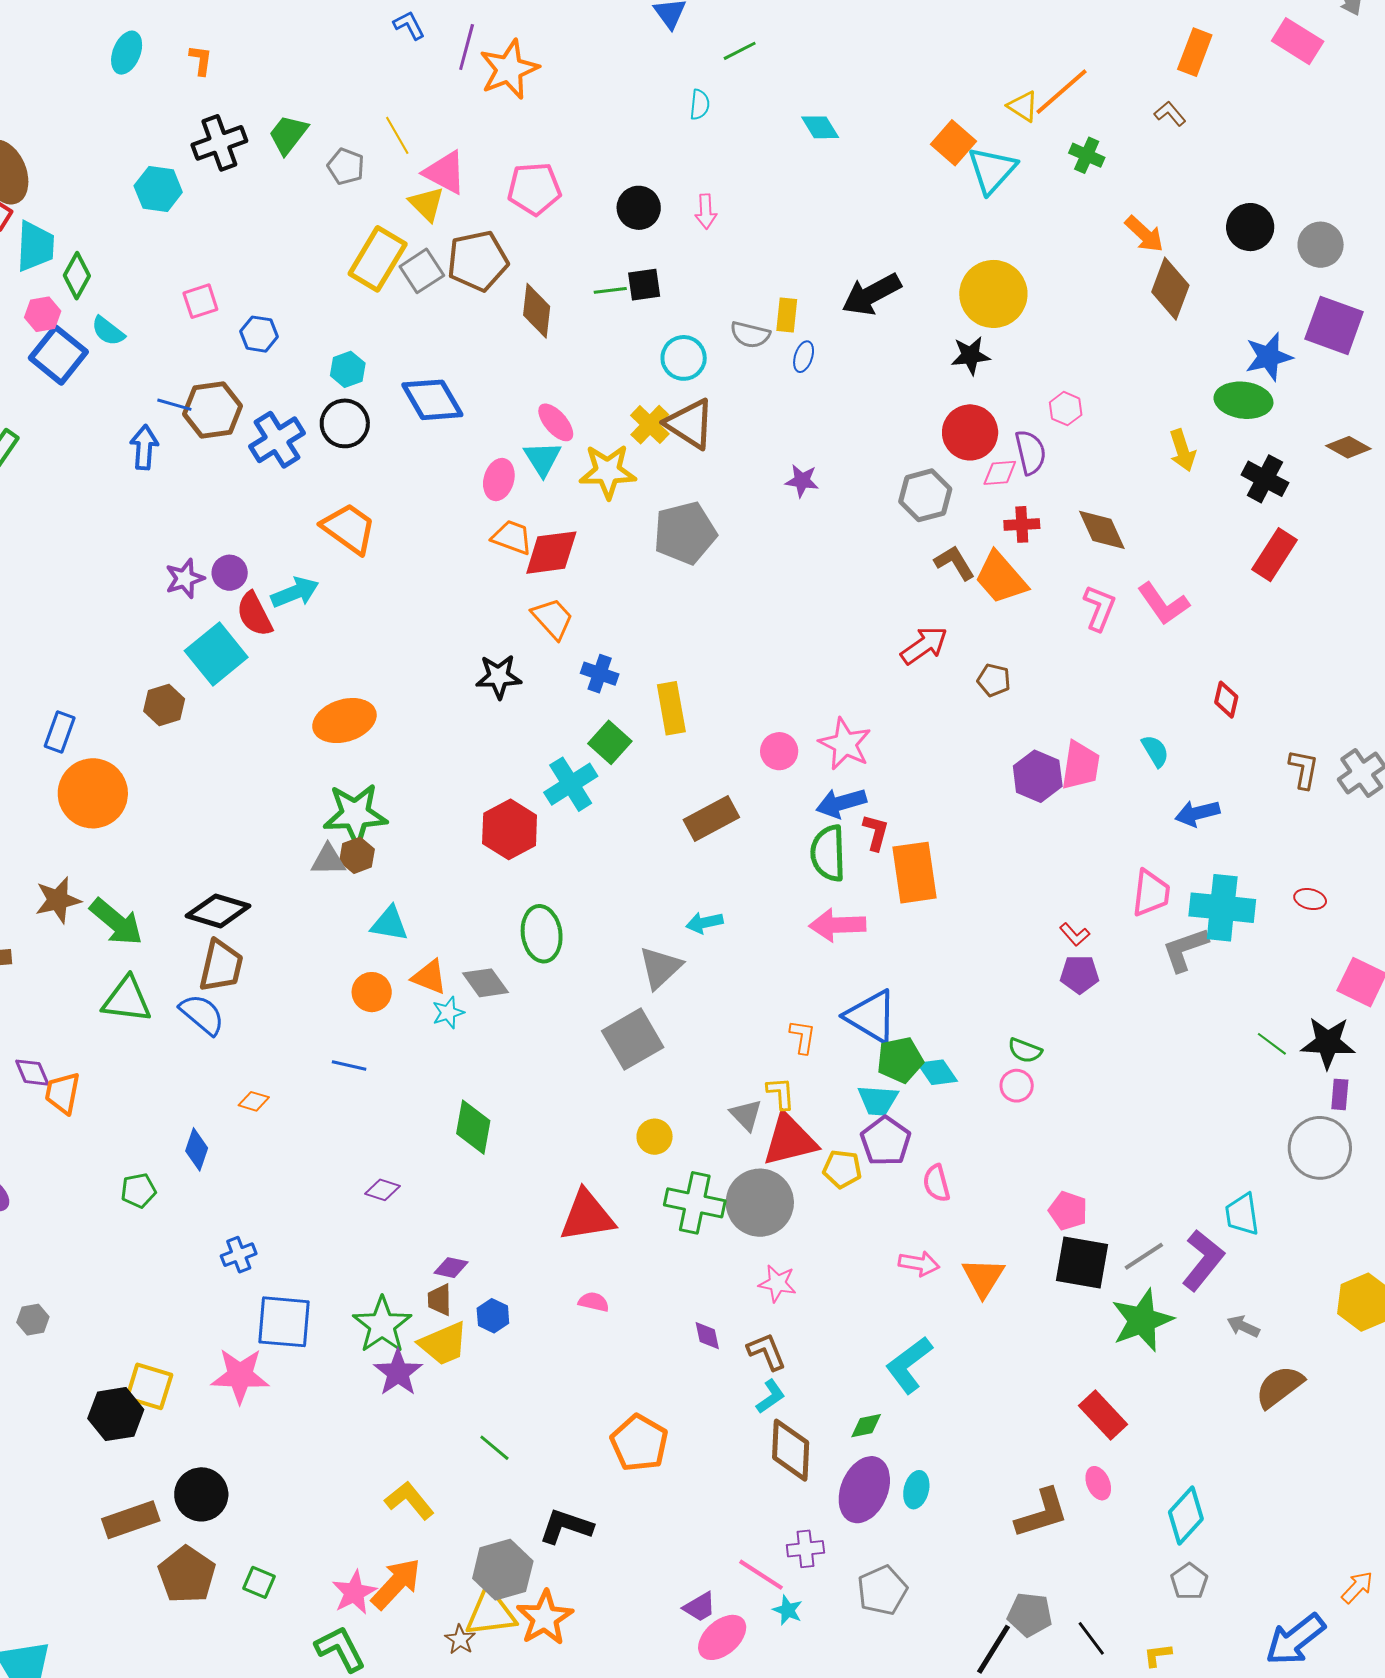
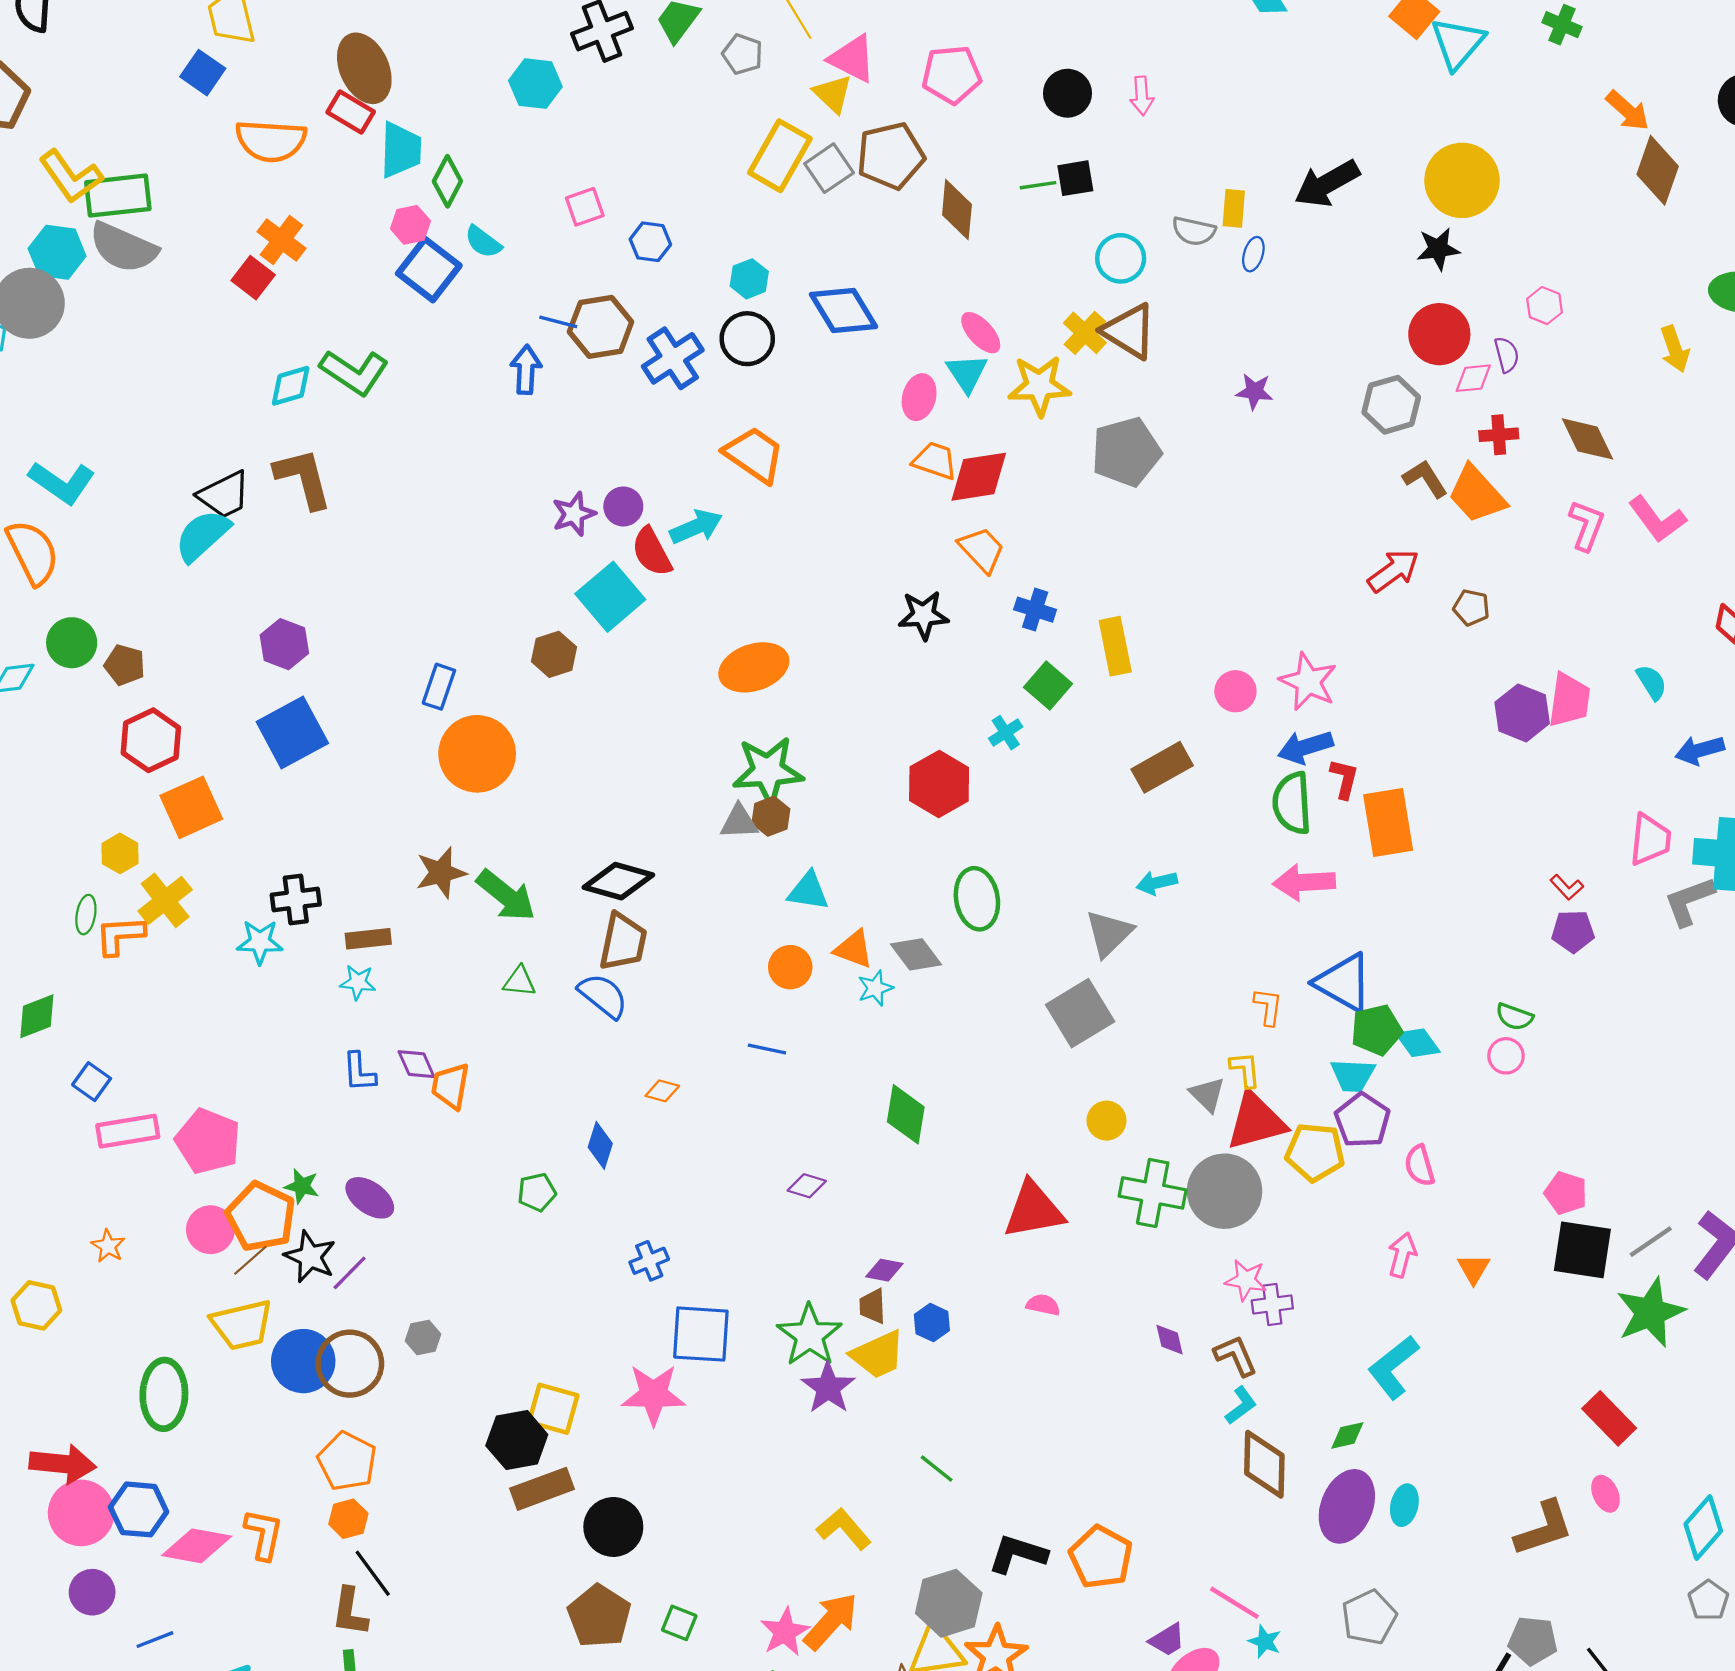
purple semicircle: (1030, 452) -> (1507, 355), size x0.7
cyan cross: (571, 784) -> (1006, 733), size x0.6
green triangle: (127, 1000) -> (519, 981), size x0.6
yellow pentagon: (842, 1169) -> (1315, 1152), size x1.4
pink arrow: (919, 1264) -> (1402, 1255), turned -84
orange triangle: (983, 1277) -> (1474, 1269), size x0.7
orange pentagon: (639, 1443) -> (1101, 1557), moved
brown rectangle: (131, 1520) -> (542, 1489), moved
purple cross: (805, 1549) -> (1272, 1304), moved

